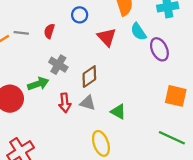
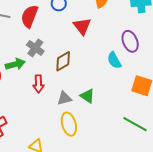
red semicircle: (49, 31) -> (29, 16), size x1.6
cyan semicircle: (138, 32) -> (114, 60), moved
gray triangle: (88, 103) -> (64, 98), moved, turned -35

